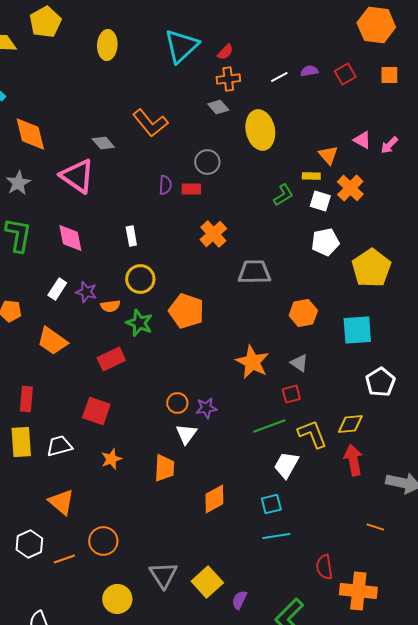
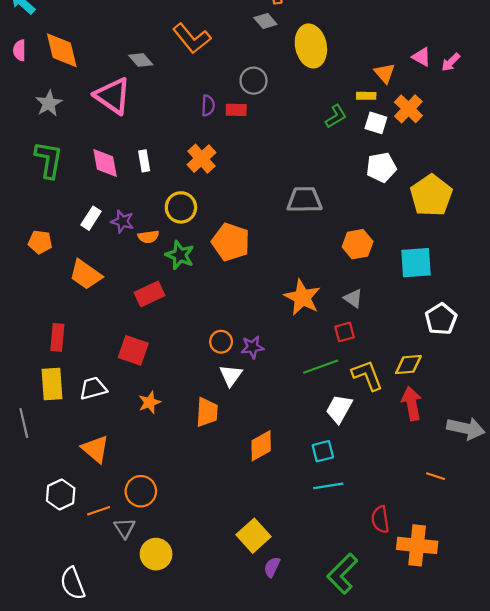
orange cross: (213, 234) -> (202, 159), moved
white rectangle: (131, 236) -> (144, 161), moved
gray triangle: (163, 575) -> (125, 528), moved, size x0.7
purple semicircle: (239, 600) -> (272, 567), moved

